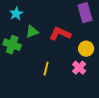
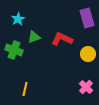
pink cross: (79, 68) -> (86, 87), moved
yellow line: (46, 69) -> (25, 89), moved

